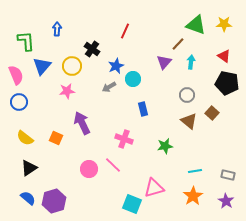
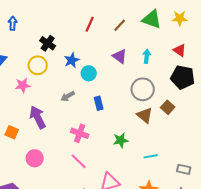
red line: (125, 31) -> (90, 24), moved
brown line: (178, 44) -> (120, 25), moved
purple triangle: (164, 62) -> (120, 56), turned -35
yellow circle: (72, 66) -> (38, 65), moved
gray arrow: (109, 87) -> (68, 96), moved
gray circle: (187, 95) -> (143, 89), size x1.5
pink line: (113, 165) -> (79, 161), moved
pink circle: (89, 169) -> (35, 158), moved
cyan line: (195, 171) -> (151, 156), moved

